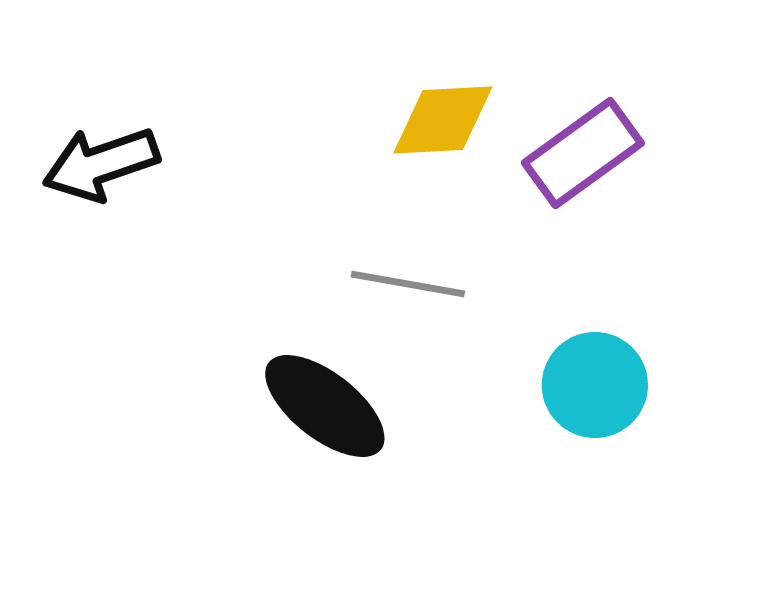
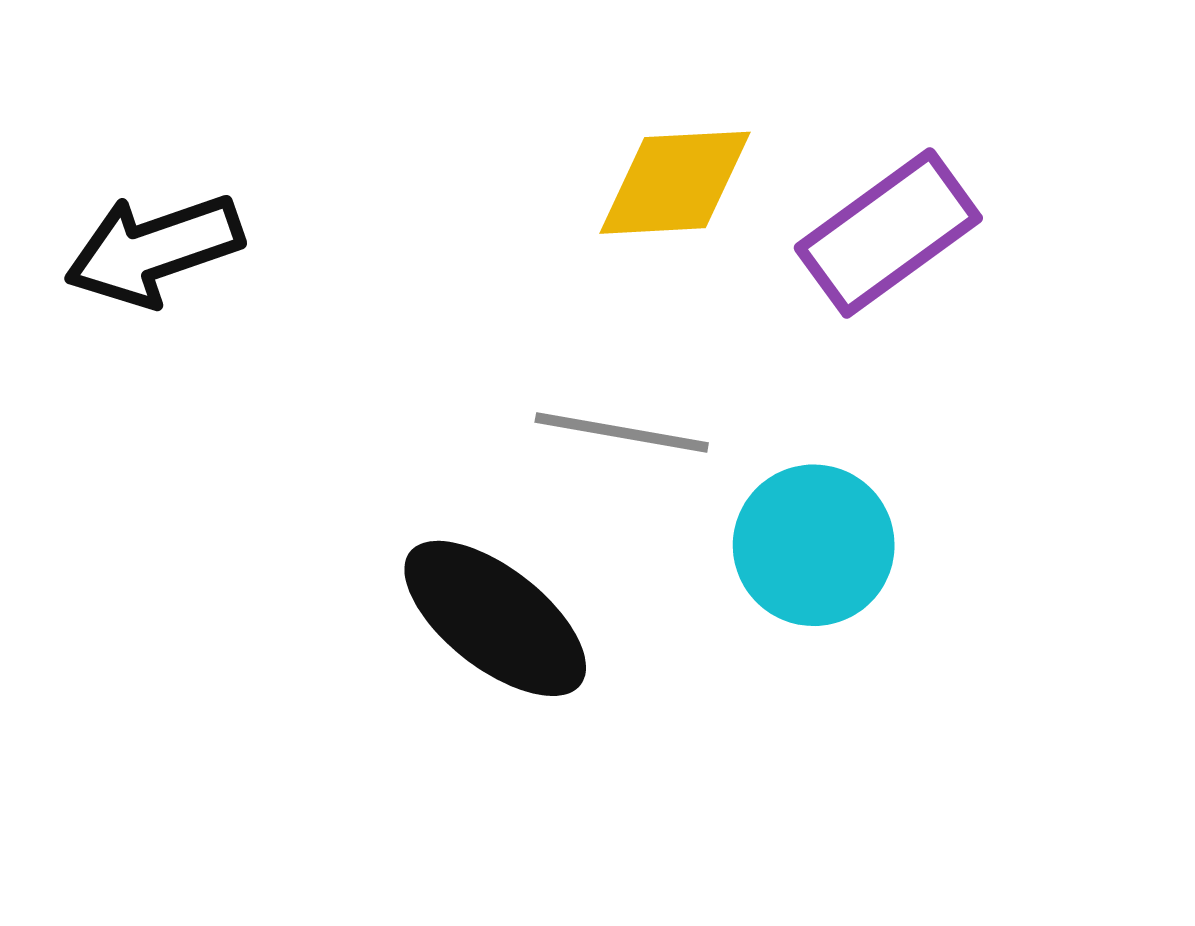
cyan circle: (595, 385) -> (814, 545), moved

